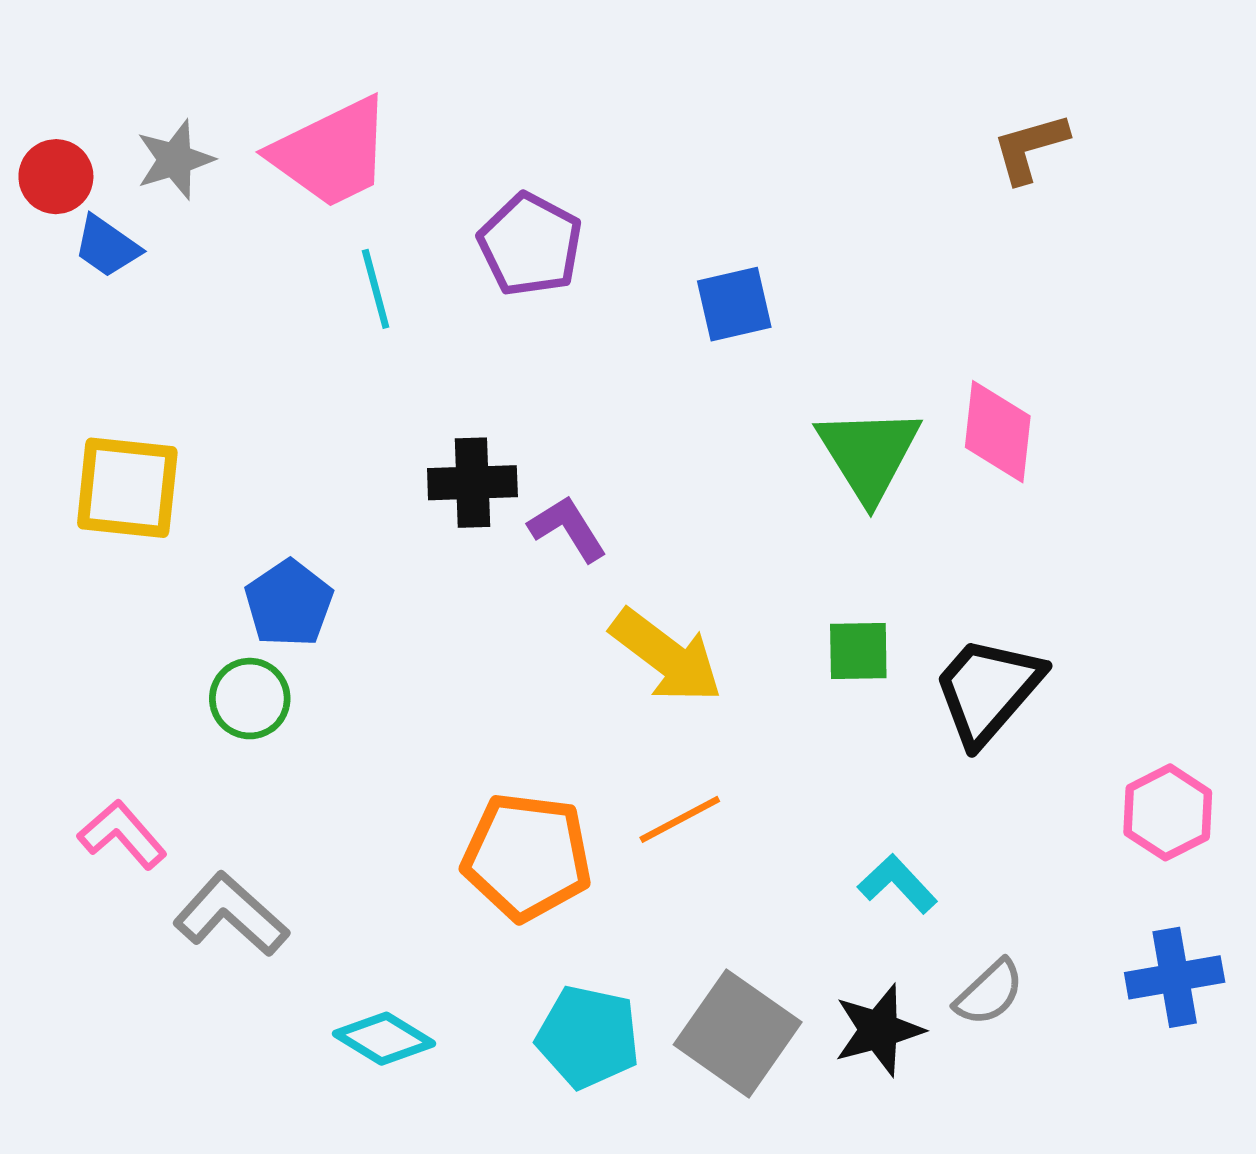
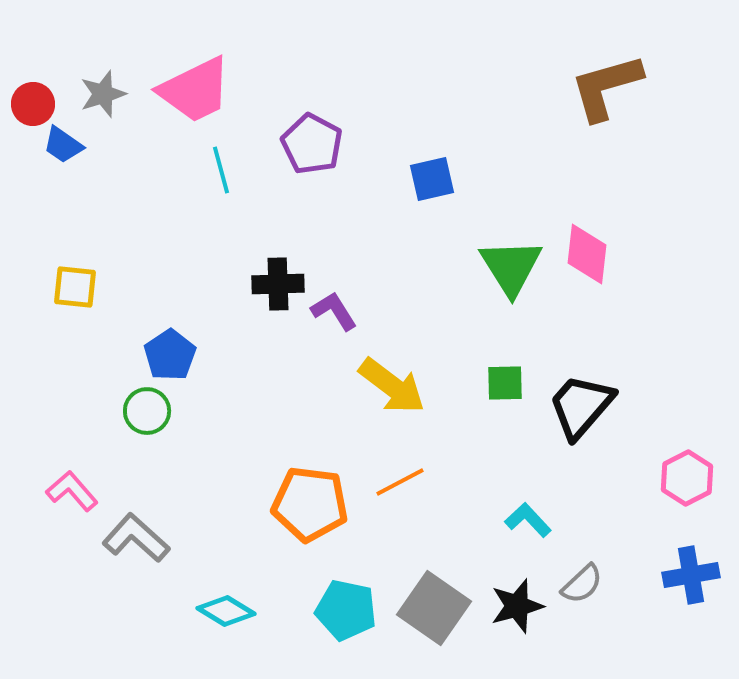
brown L-shape: (1030, 148) -> (606, 87), size x1.6
yellow square: (127, 488) -> (75, 287), size x0.7

